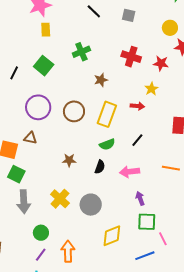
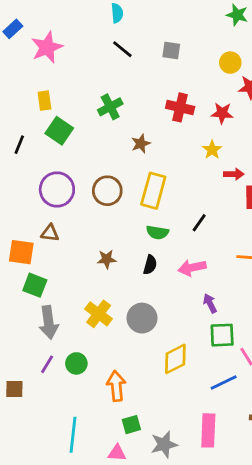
yellow rectangle: (46, 30) -> (44, 101), moved
red arrow: (137, 106) -> (234, 174), moved
green semicircle: (107, 144) -> (157, 232), turned 35
purple line: (41, 255) -> (47, 364), moved

